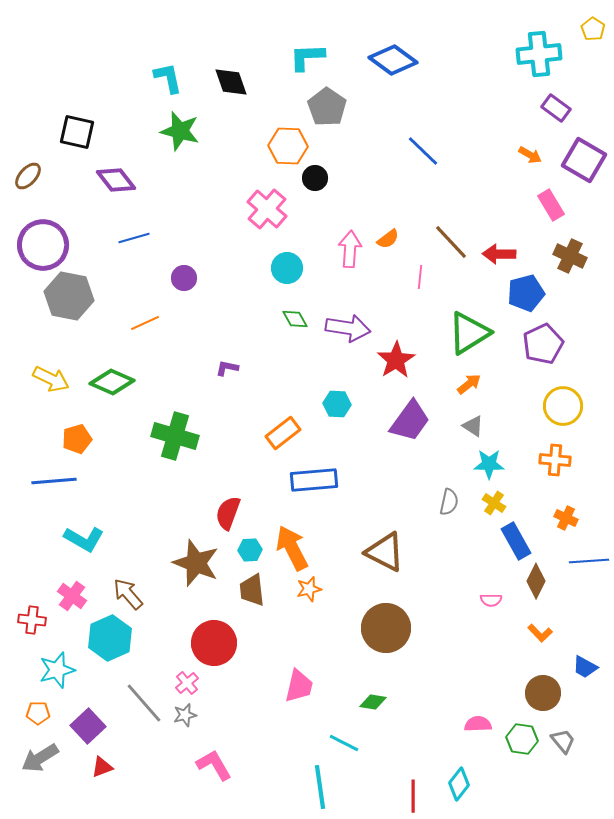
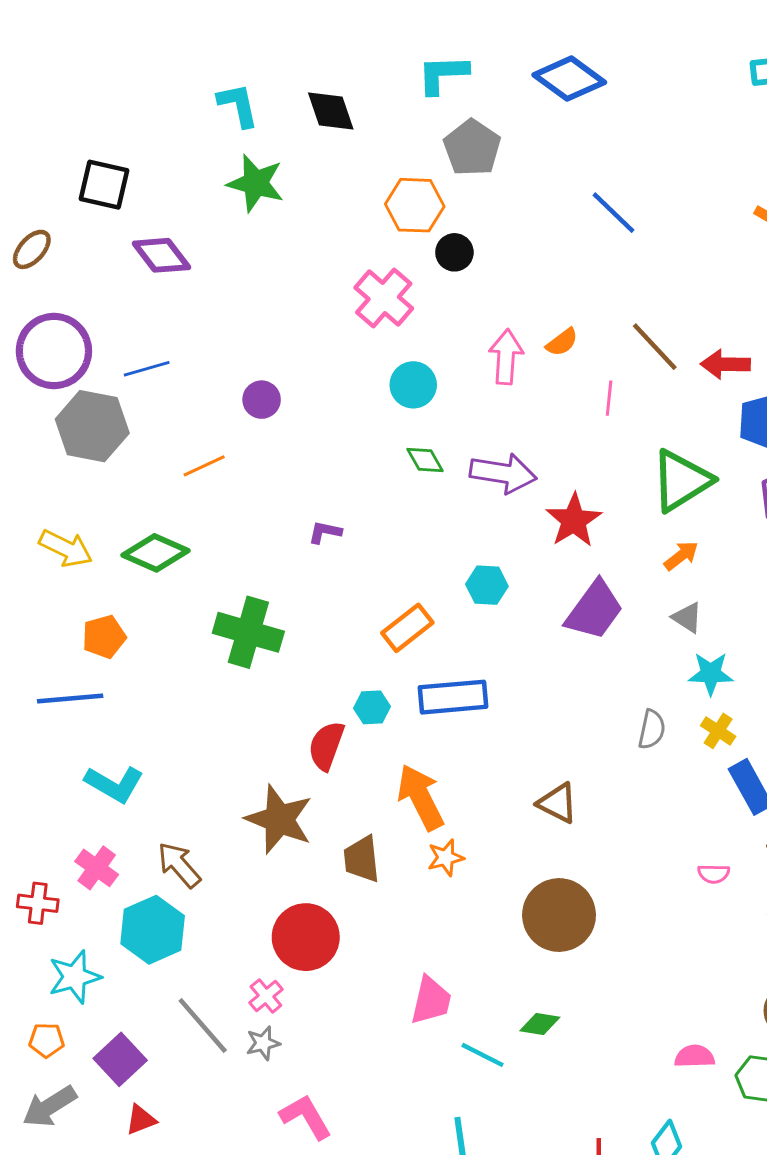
blue line: (134, 238) -> (147, 369), moved
cyan hexagon: (250, 550) -> (372, 707), moved
brown triangle: (385, 552) -> (558, 803), size x0.7
cyan line: (344, 743) -> (482, 1055), moved

